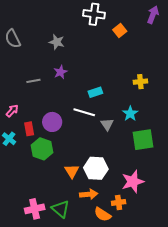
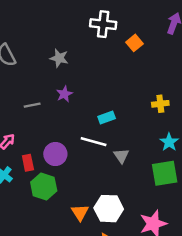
cyan star: (130, 114) -> (169, 142), moved

